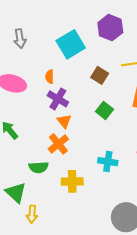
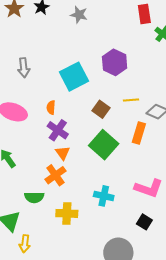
green square: (105, 110) -> (104, 145), size x1.6

